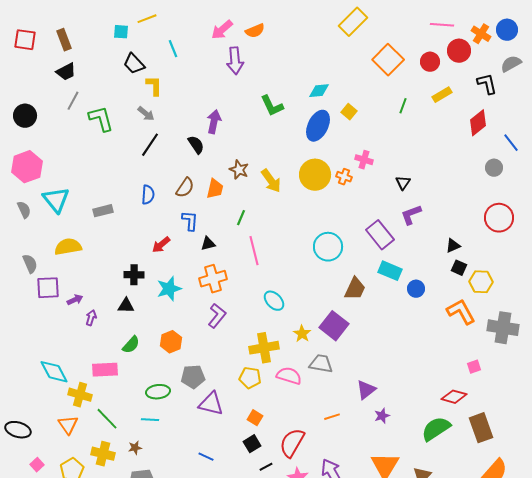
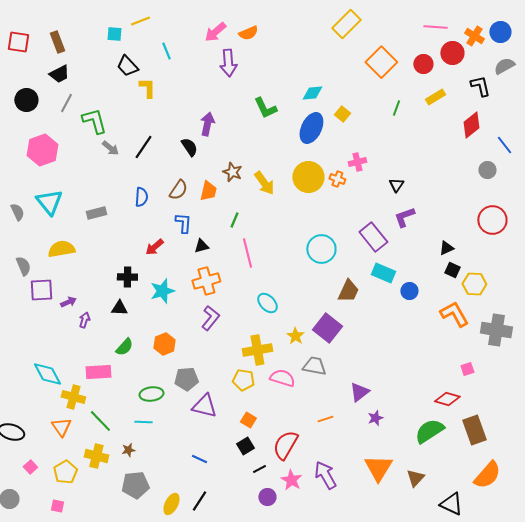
gray arrow: (146, 114) -> (110, 148), moved
black circle: (25, 116) -> (26, 100), moved
pink cross: (364, 160) -> (357, 162), turned -30
pink hexagon: (27, 167) -> (42, 150), moved

